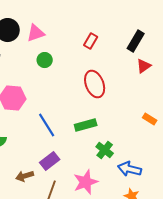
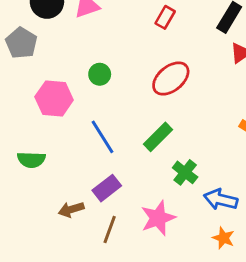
green circle: (45, 60) -> (100, 74), moved
red ellipse: (95, 84) -> (171, 79), turned 72
green rectangle: (86, 125) -> (158, 137), turned -30

